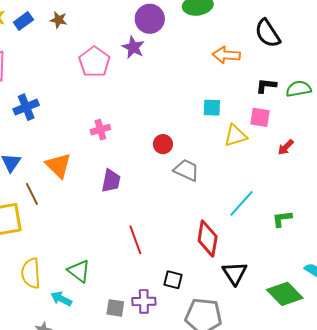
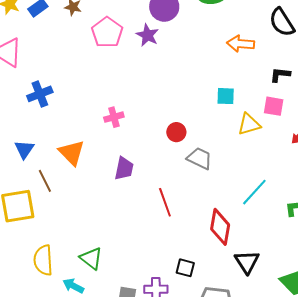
pink pentagon: (94, 62) -> (107, 32), moved
red line: (135, 240) -> (165, 202), moved

